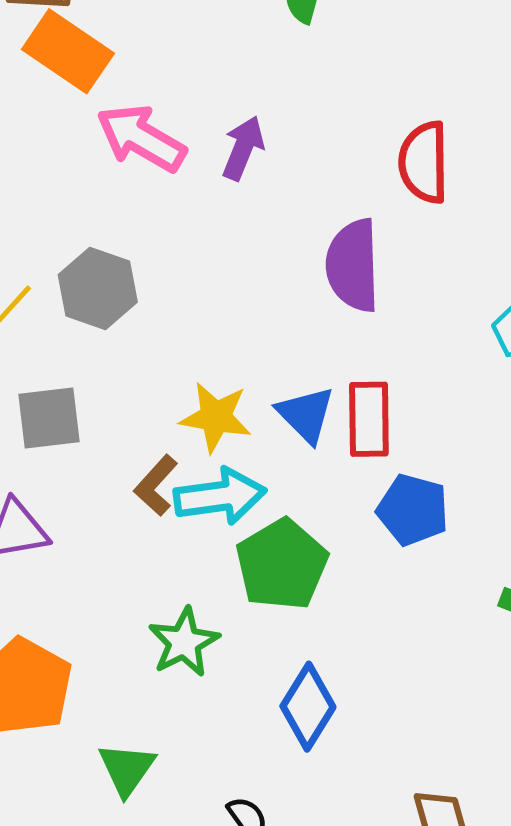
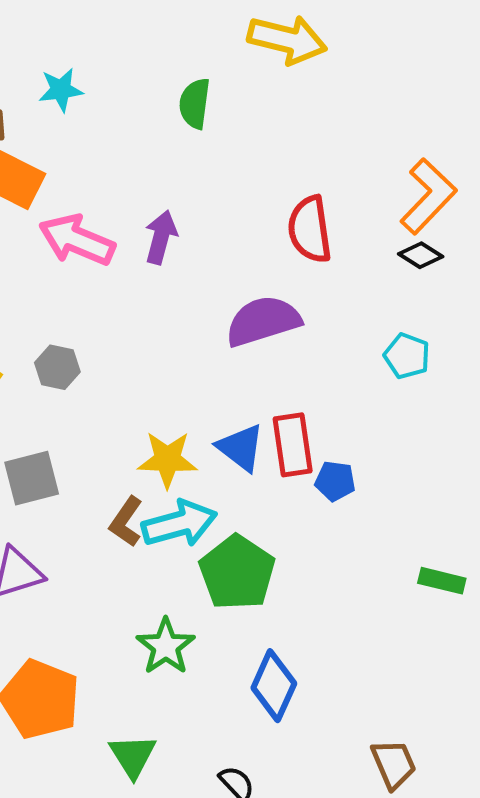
purple semicircle: (353, 265) -> (263, 321), turned 82
gray hexagon: (98, 288) -> (57, 367), size x0.7
blue pentagon: (413, 510) -> (335, 481), moved, size x0.7

